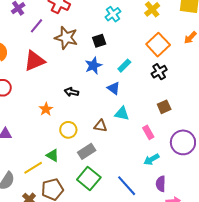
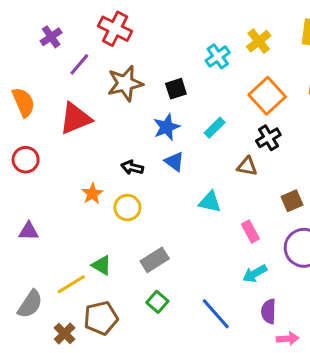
cyan cross: (113, 14) -> (218, 56), moved
brown star: (66, 38) -> (125, 83), turned -30
blue triangle: (114, 88) -> (174, 162), moved
brown square: (164, 107) -> (292, 201), moved
brown triangle: (100, 126) -> (247, 166), moved
yellow circle: (68, 130) -> (127, 208), moved
green square: (89, 179) -> (157, 302), size x0.6

